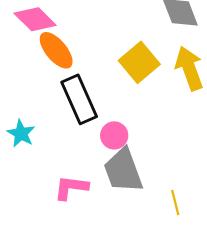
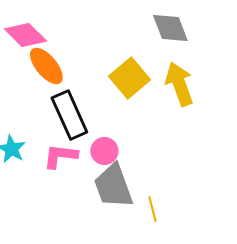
pink L-shape: (71, 188) -> (60, 156), moved
yellow line: (175, 203) -> (152, 209), moved

